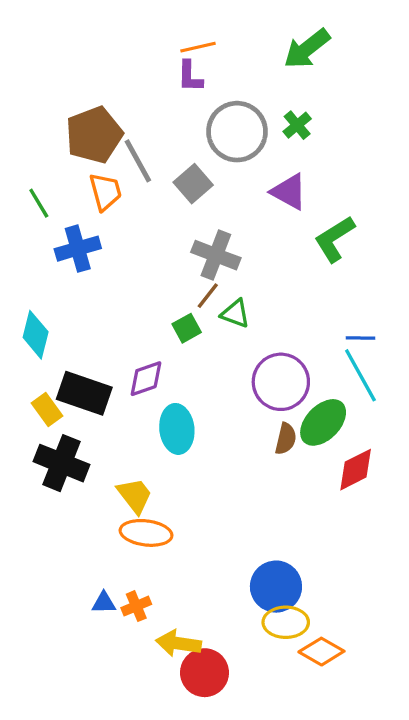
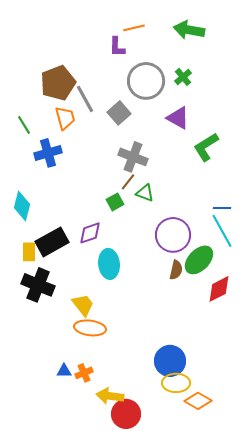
orange line: (198, 47) -> (134, 28), moved
green arrow: (307, 49) -> (189, 30), turned 48
black rectangle: (84, 393) -> (52, 242), turned -48
yellow rectangle: (47, 409) -> (29, 252), turned 36

